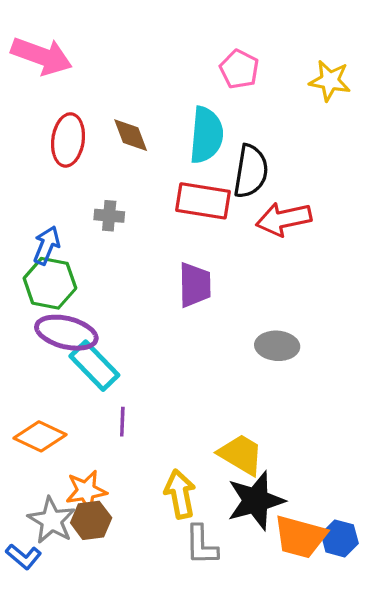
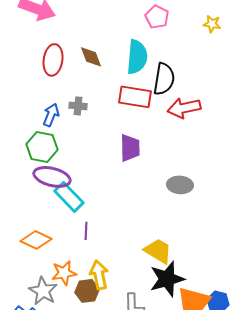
yellow star: (330, 81) -> (212, 24), size x0.7
blue arrow: (47, 245) -> (51, 115), moved
yellow arrow: (180, 494) -> (99, 275), moved
brown hexagon: (91, 520) -> (87, 291), moved

